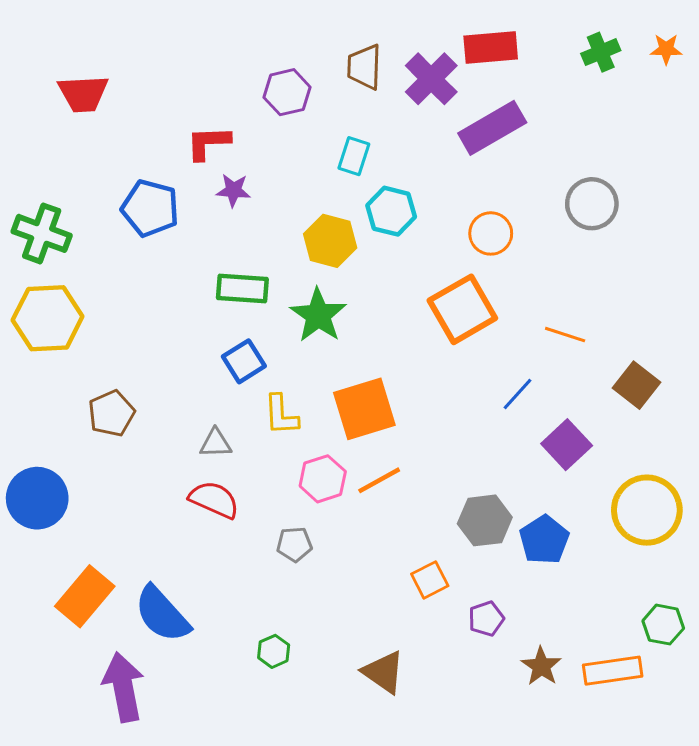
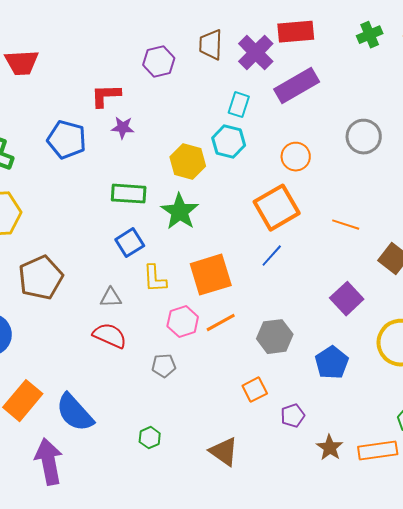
cyan rectangle: (354, 156) -> (239, 105), moved
blue line: (517, 394) -> (272, 256), moved
brown pentagon: (112, 413) -> (41, 278), size x1.4
gray hexagon: (485, 520) -> (275, 337), moved

